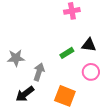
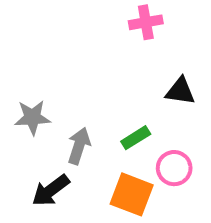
green rectangle: (67, 53) -> (136, 138), moved
pink circle: (91, 72) -> (174, 168), moved

